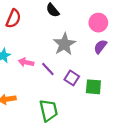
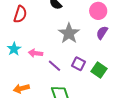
purple line: (48, 69) -> (55, 66), moved
green square: (93, 87) -> (99, 70), turned 35

